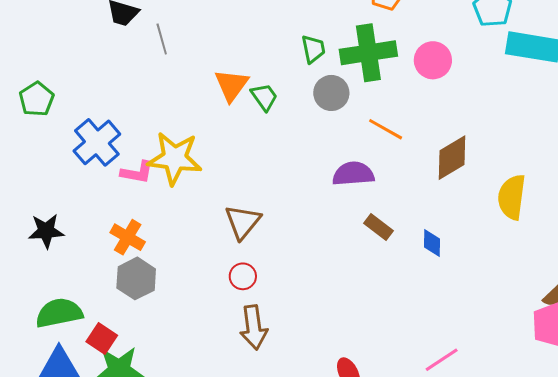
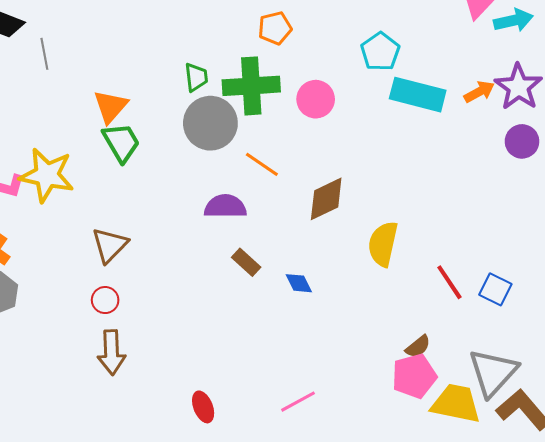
gray circle: (331, 93) -> (210, 123), size x1.5
green trapezoid: (264, 97) -> (121, 142), moved, size x1.4
blue diamond: (432, 243) -> (299, 283), turned -32

